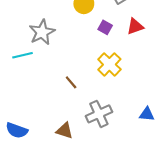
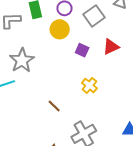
yellow cross: (109, 64) -> (89, 85), size x0.7

